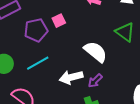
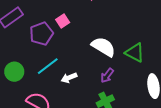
green triangle: (125, 32) -> (135, 53), moved
white arrow: (71, 77) -> (69, 78), moved, size x0.7

